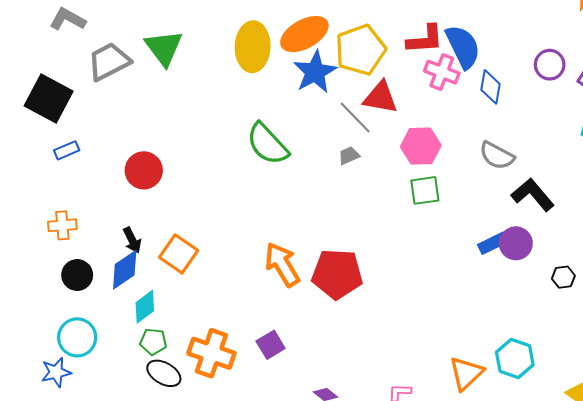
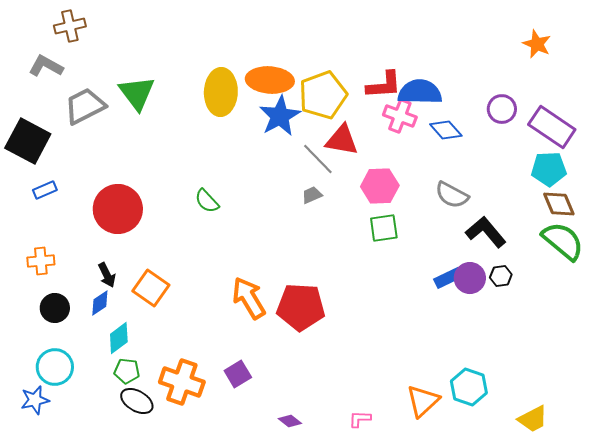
orange ellipse: (304, 34) -> (270, 80), turned 33
blue semicircle: (463, 47) -> (420, 92), turned -63
blue diamond: (490, 87) -> (446, 130), turned -52
green semicircle: (267, 144) -> (207, 201), moved, size x0.6
red circle: (144, 170) -> (118, 209), size x1.4
blue diamond: (125, 270) -> (100, 303), size x0.7
black hexagon: (563, 277) -> (501, 276), moved

